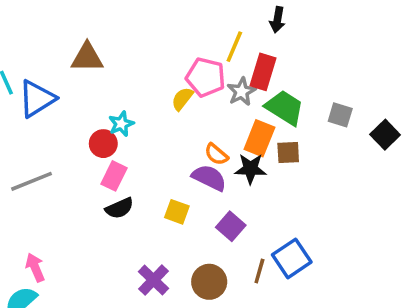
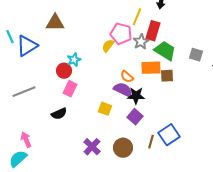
orange rectangle: (259, 138) -> (151, 68), turned 66
black star: (250, 169) -> (136, 96), moved
black semicircle: (119, 208) -> (59, 114), moved

